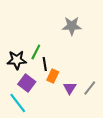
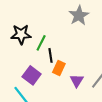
gray star: (72, 26) -> (79, 15), turned -30
black star: (17, 60) -> (21, 34), moved

